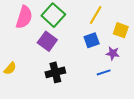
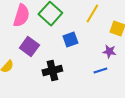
blue square: (92, 40) -> (70, 40), moved
purple square: (47, 41) -> (29, 47), moved

